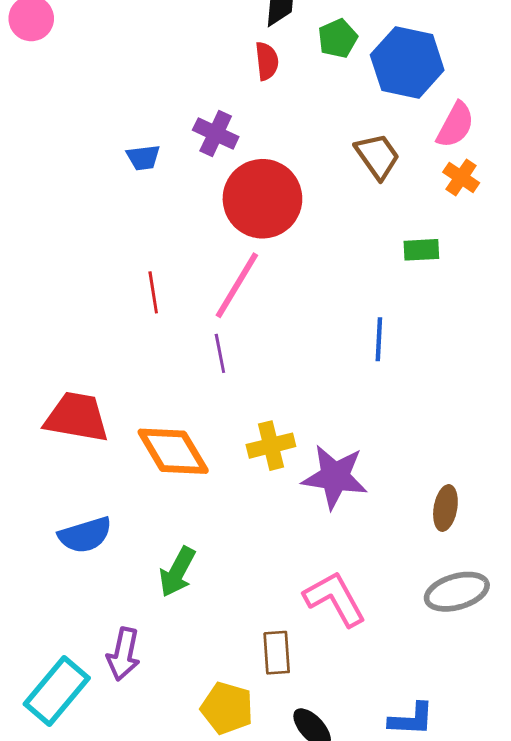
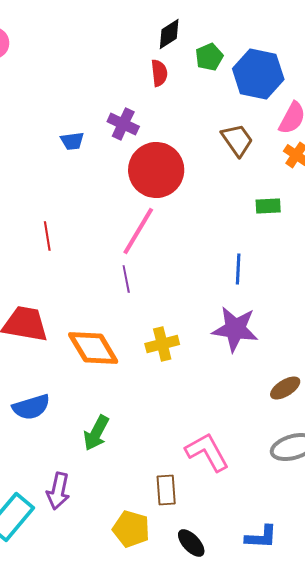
red line: (153, 292) -> (47, 236), moved
purple star: (335, 477) -> (235, 329), moved
brown ellipse: (445, 508) -> (285, 388), turned 48

